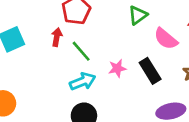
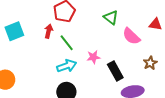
green triangle: (138, 15) -> (111, 17), turned -49
black rectangle: (150, 71) -> (115, 71), moved

